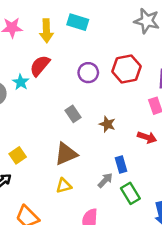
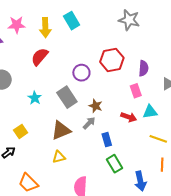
cyan rectangle: (78, 22) -> (72, 21), turned 42
purple circle: (88, 73) -> (81, 73), moved
cyan star: (21, 82) -> (35, 98), moved
gray rectangle: (73, 114) -> (67, 97), size x1.5
gray arrow: (105, 180) -> (89, 123), moved

